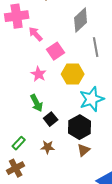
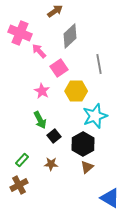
pink cross: (17, 16) -> (20, 33), turned 30
gray diamond: (81, 20) -> (70, 36), moved

